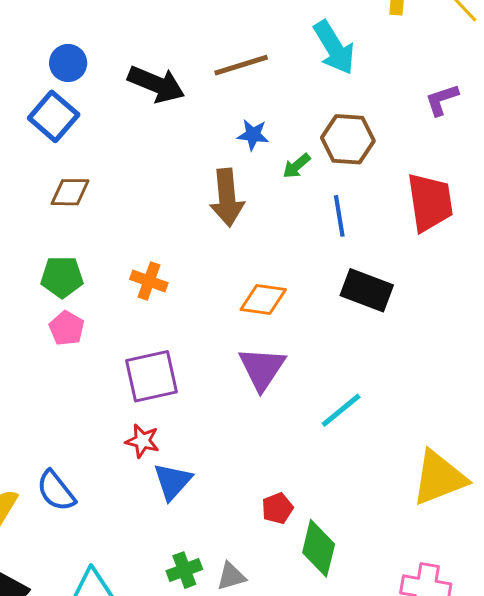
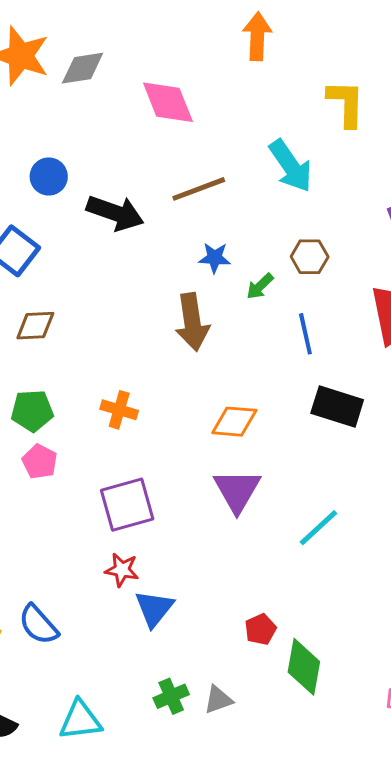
blue circle: (68, 63) -> (49, 176), moved
brown hexagon: (348, 139) -> (310, 257), size x0.7

